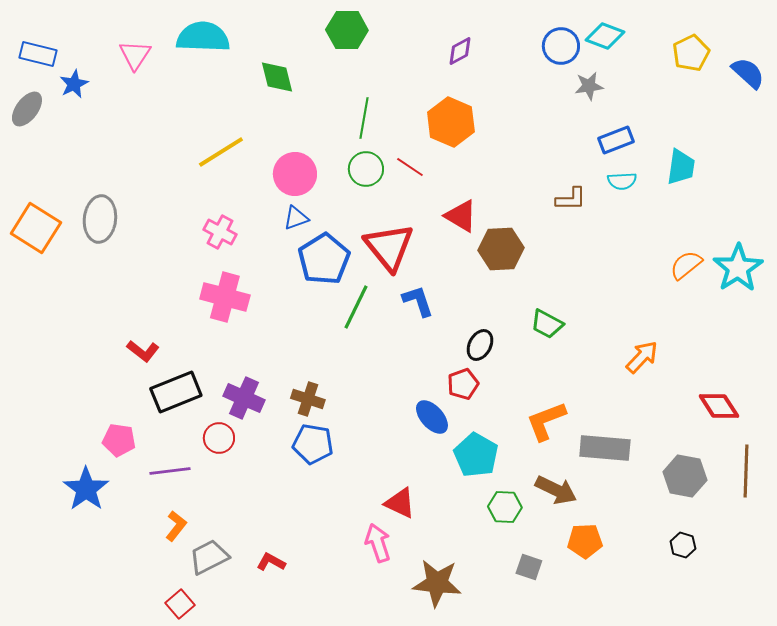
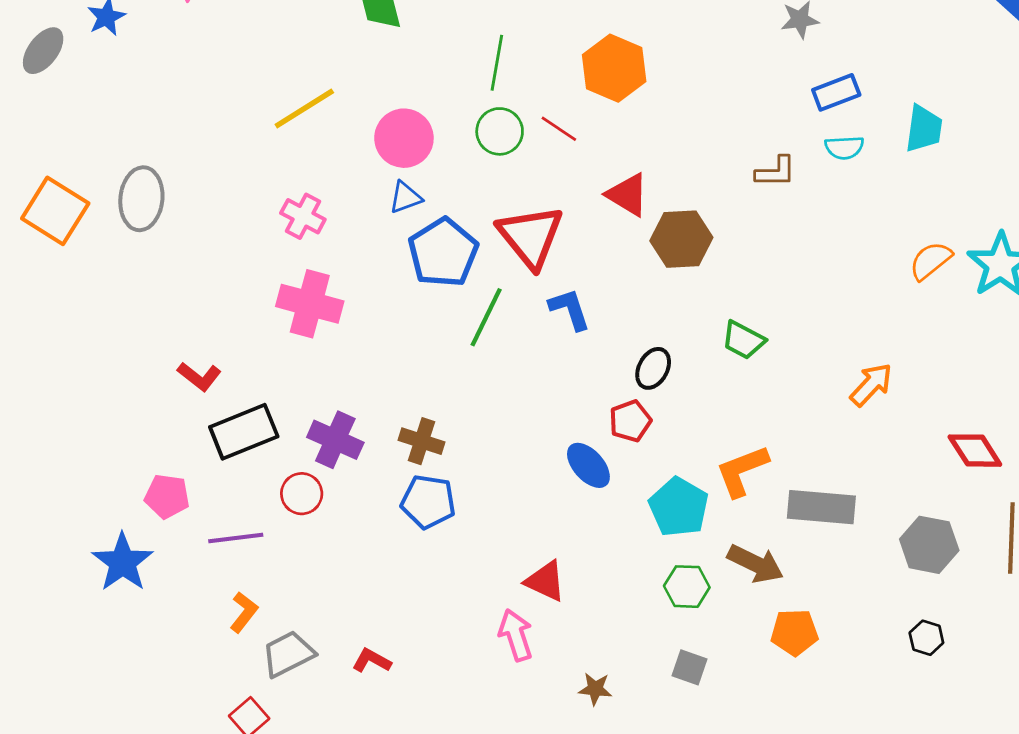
cyan pentagon: (476, 455) -> (679, 507), moved
gray square: (529, 567) -> (689, 667), moved
brown star: (437, 583) -> (595, 689), size x0.5

